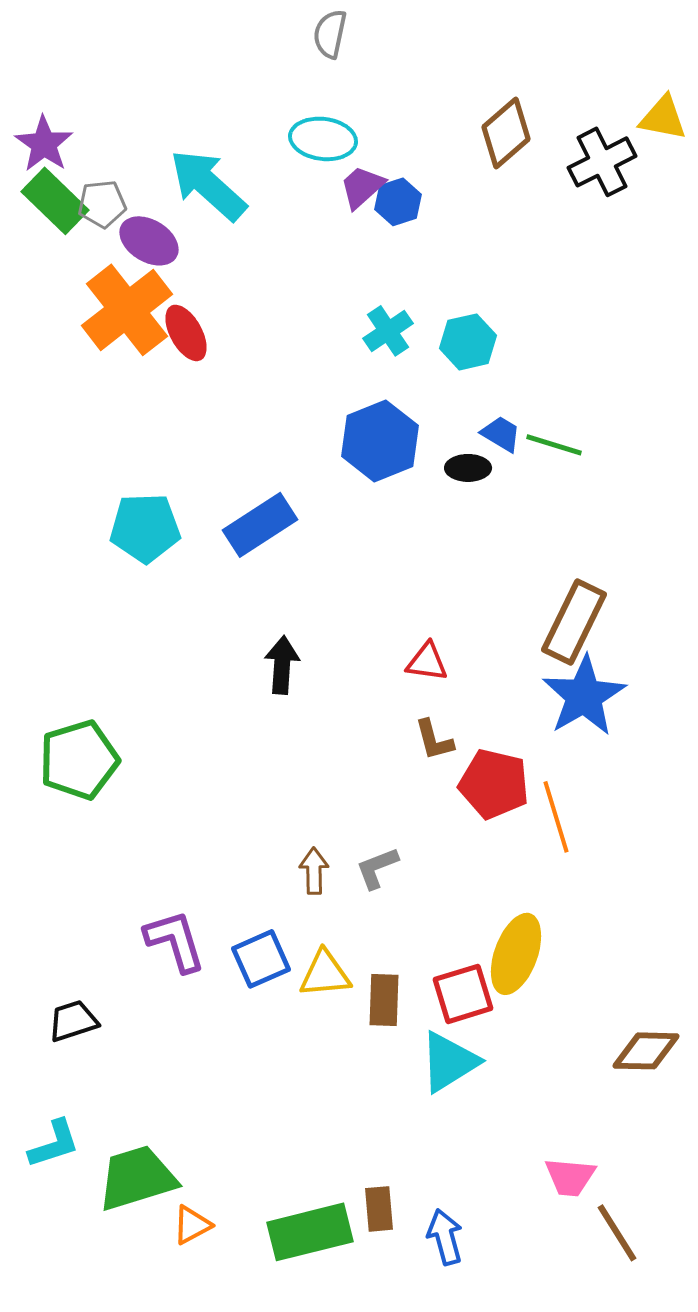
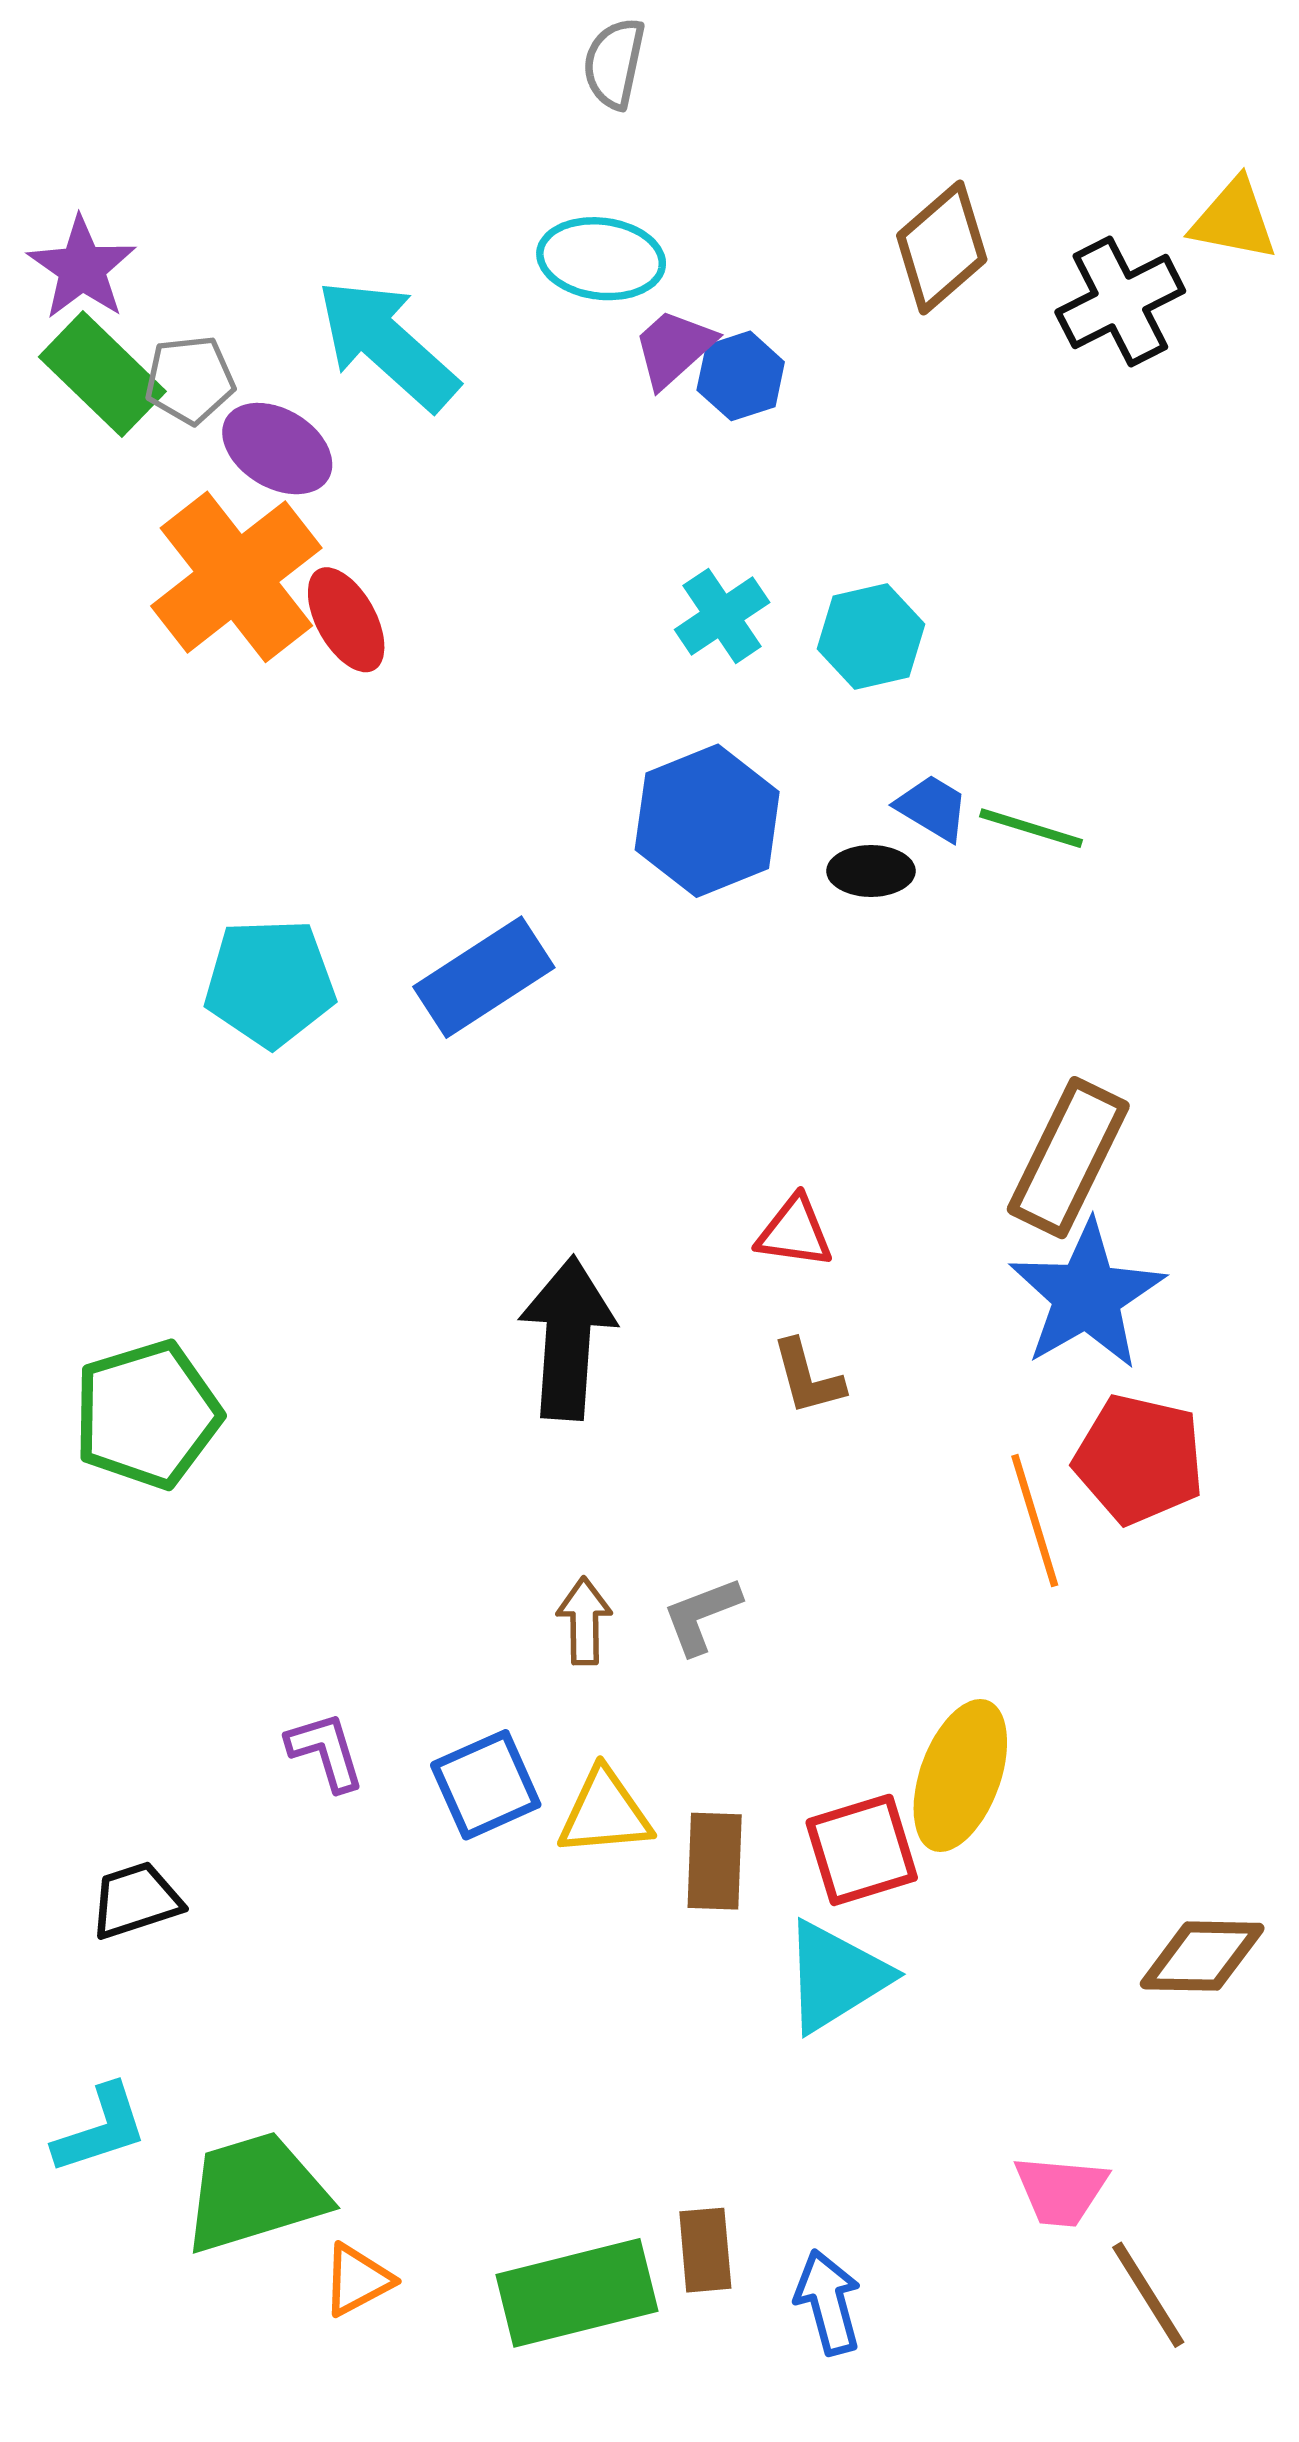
black arrow: (282, 665) -> (568, 1338), moved, size x1.5
red pentagon: (494, 784) -> (1139, 1459), moved
purple L-shape: (175, 941) -> (326, 1751), size x0.7

